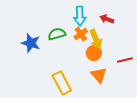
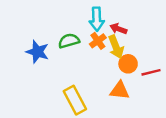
red arrow: (107, 19) -> (118, 29), moved
orange circle: (94, 53) -> (128, 64), moved
orange triangle: (99, 75) -> (120, 90), turned -42

